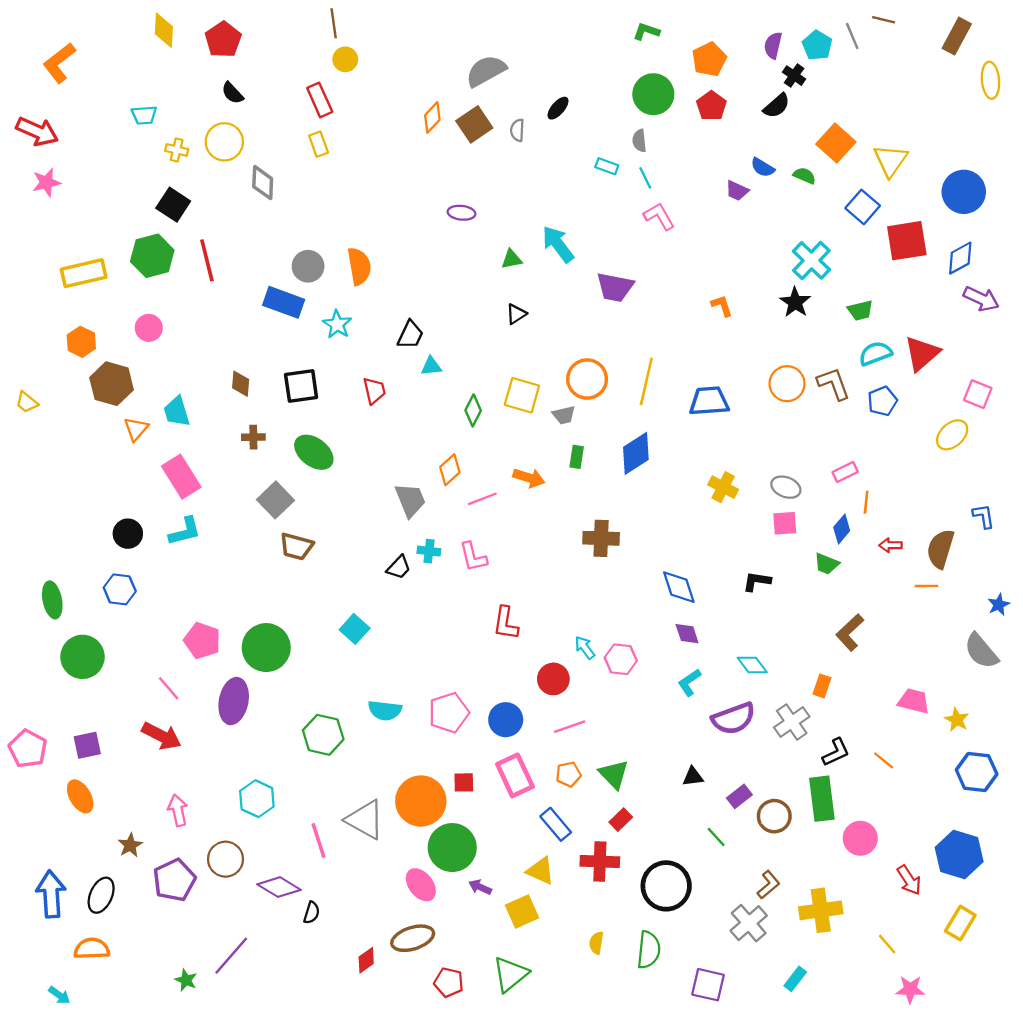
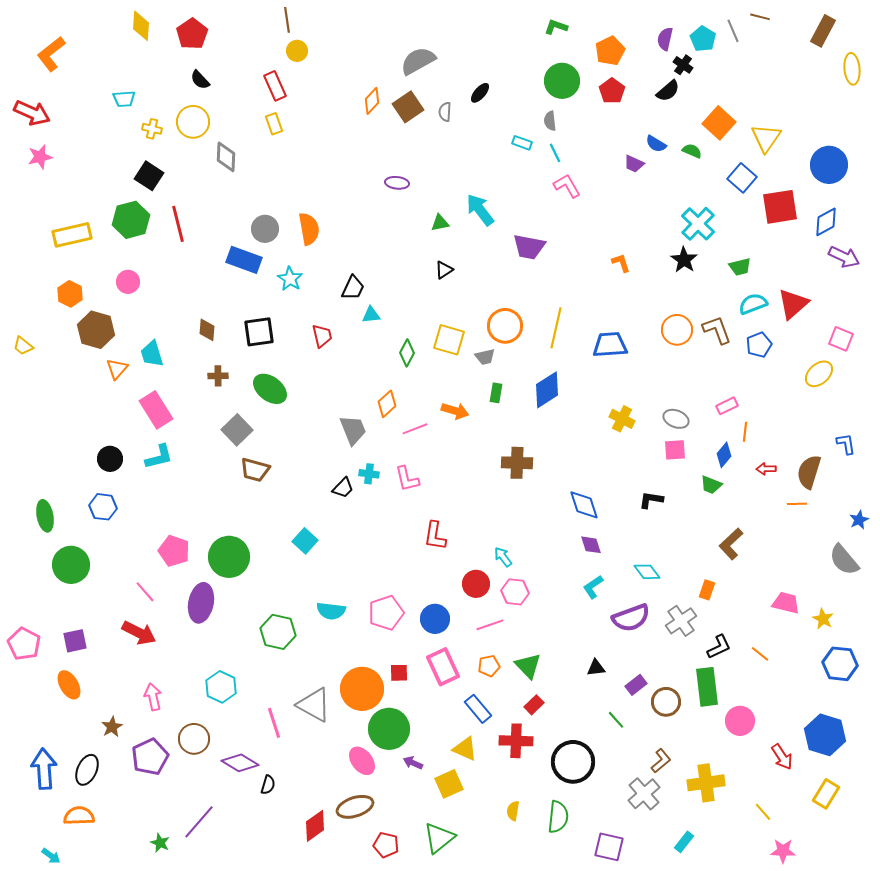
pink hexagon: (621, 659) -> (515, 592), moved
red diamond: (366, 960) -> (315, 826), size x1.4

